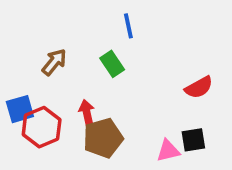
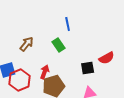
red arrow: (87, 113) -> (45, 72), turned 32
black square: (193, 140) -> (88, 68), moved

